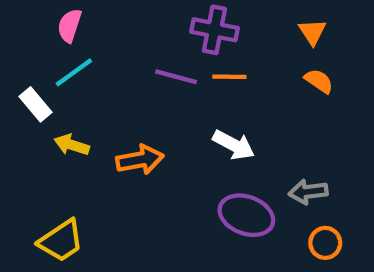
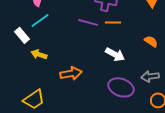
orange semicircle: (319, 81) -> (151, 41), moved
orange arrow: (140, 160) -> (71, 73), moved

